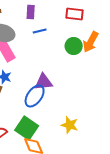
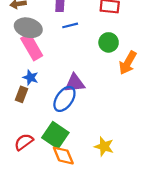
orange arrow: (91, 42) -> (128, 63), moved
yellow star: (70, 125) -> (104, 146), moved

